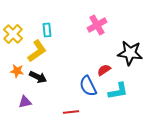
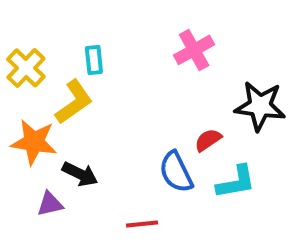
orange star: (17, 71) -> (34, 142), size x1.6
black arrow: (38, 77) -> (80, 174), moved

